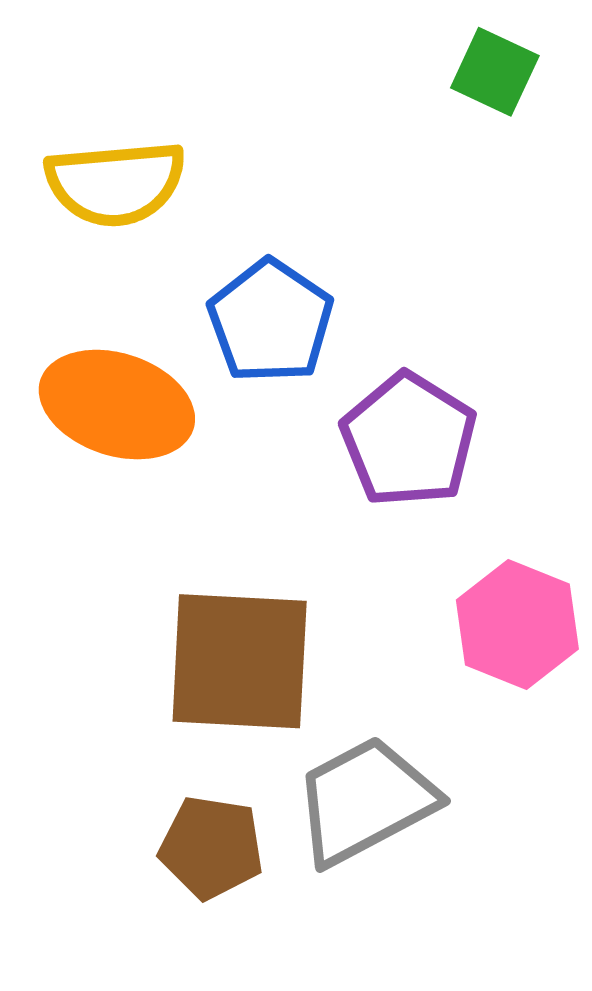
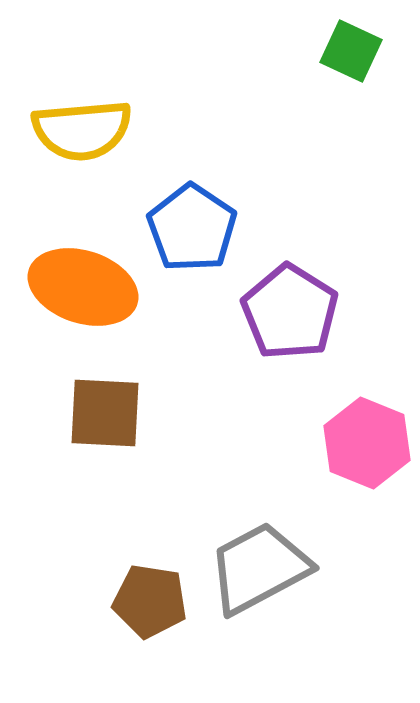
brown square: (240, 661) -> (105, 413), moved, size x0.7

